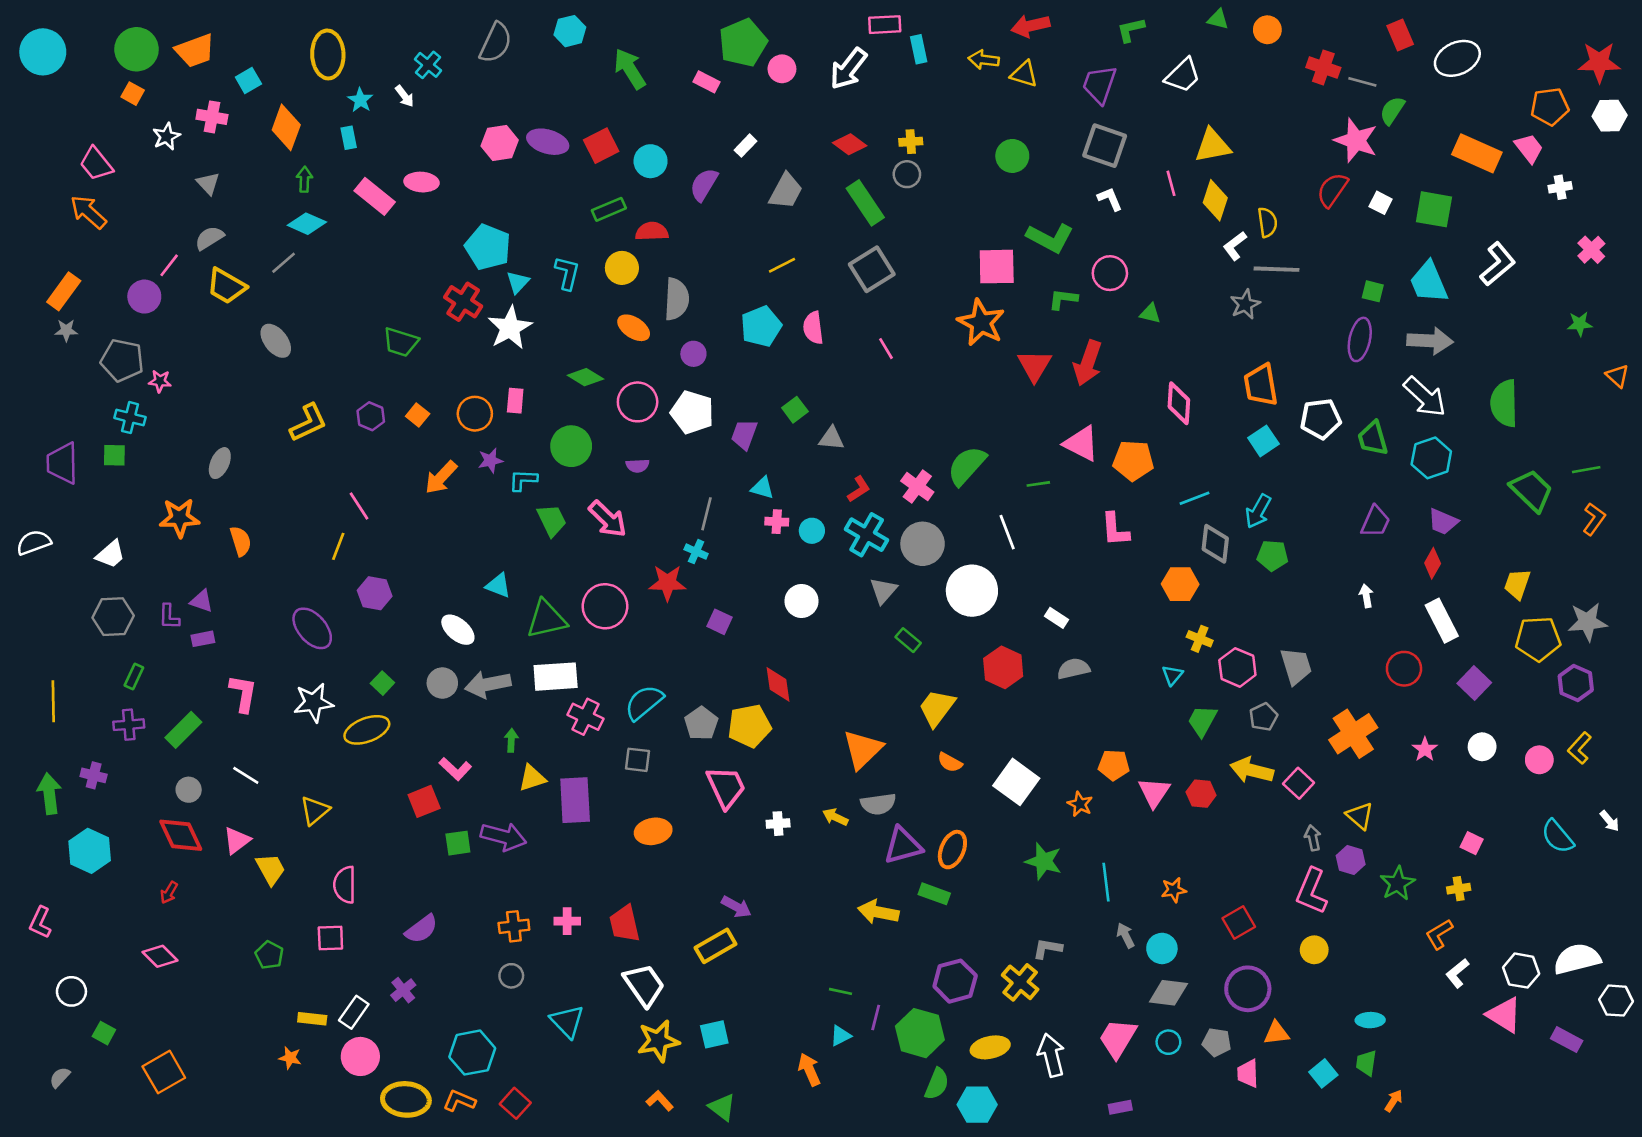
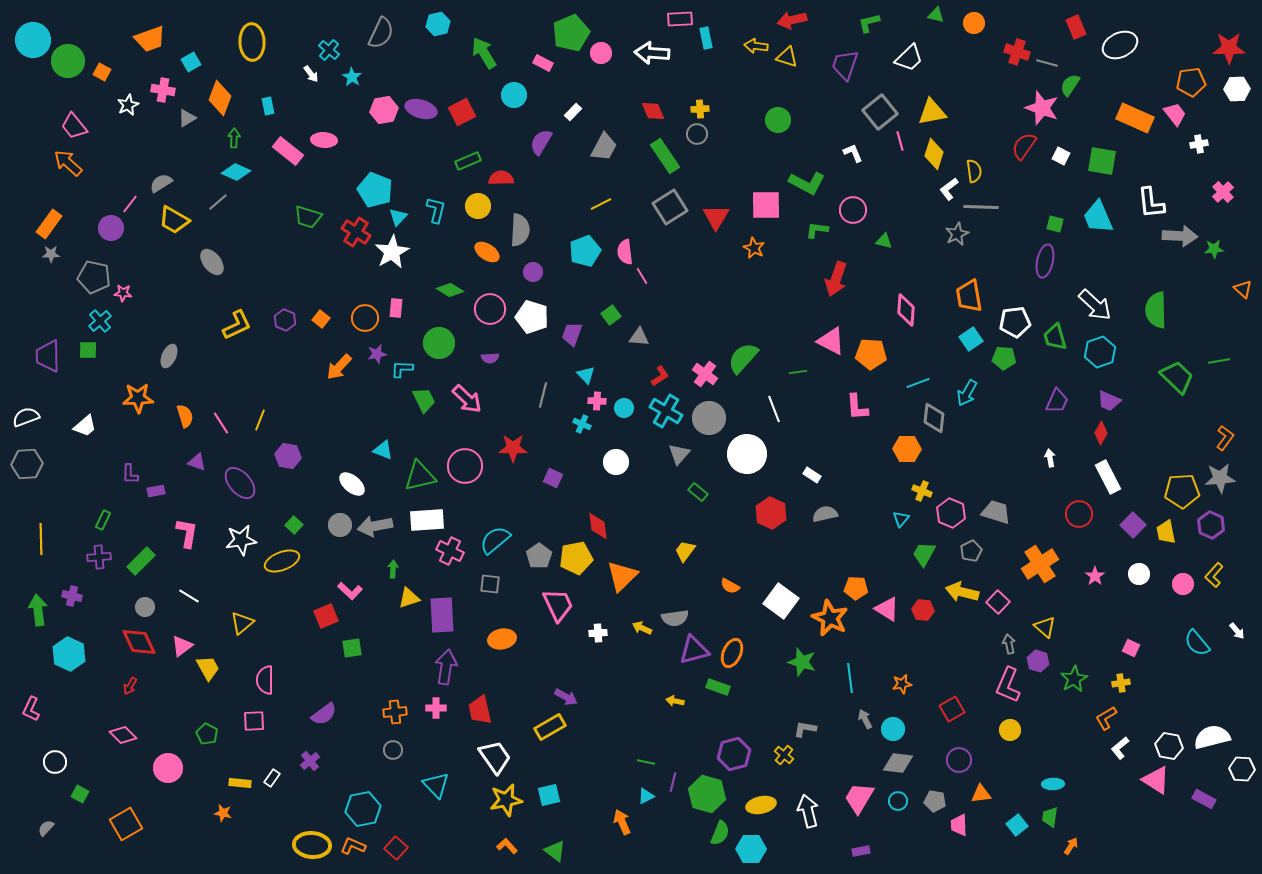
green circle: (137, 49) -> (68, 61), moved
white arrow: (848, 69) -> (652, 53), turned 56
cyan star: (360, 100) -> (352, 77), moved
red diamond: (850, 144) -> (653, 111), turned 30
gray square: (1105, 146) -> (880, 112), moved, turned 32
cyan circle: (651, 161) -> (514, 95), moved
gray triangle: (208, 183) -> (187, 118), moved, turned 42
white L-shape: (1498, 264) -> (1151, 203), turned 124
orange star: (981, 323) -> (754, 248), size x0.6
gray arrow: (1430, 341) -> (1180, 236), moved
green trapezoid: (401, 342) -> (308, 217), moved
pink line: (886, 349) -> (642, 276), moved
red triangle: (1034, 365) -> (716, 217), moved
cyan cross: (130, 418) -> (100, 321), turned 35
cyan triangle: (762, 488) -> (586, 375), turned 30
pink line: (359, 506) -> (221, 423), moved
orange L-shape: (1594, 519) -> (1225, 438), moved
cyan cross: (696, 552) -> (582, 424), moved
green pentagon: (1273, 555) -> (1004, 358), moved
yellow trapezoid: (1517, 584) -> (1166, 532), moved, turned -30
purple triangle: (202, 601) -> (197, 462), moved
gray hexagon: (113, 617) -> (27, 464), moved
gray trapezoid: (1296, 666) -> (996, 512), turned -56
yellow trapezoid: (937, 708) -> (685, 551), moved, size x0.7
orange triangle: (863, 749) -> (622, 576), moved
pink triangle: (1154, 792) -> (887, 609), turned -32
orange star: (1080, 804) -> (830, 618), size x1.8
purple arrow: (503, 837) -> (446, 667), moved, turned -96
yellow arrow: (878, 912) -> (675, 701), size x0.6
yellow cross: (1020, 982) -> (784, 755), size x0.7
purple circle: (1248, 989) -> (959, 760), size x0.7
white rectangle: (354, 1012) -> (272, 778), size x0.7
pink circle: (360, 1056) -> (168, 768), moved

